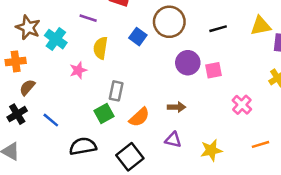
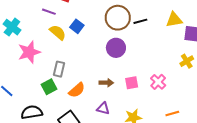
purple line: (88, 18) -> (49, 12), moved
brown circle: (169, 22) -> (118, 18), moved
yellow semicircle: (101, 48) -> (58, 32), moved, turned 120
pink star: (78, 70) -> (29, 52), size x1.6
pink square: (214, 70) -> (132, 83), moved

